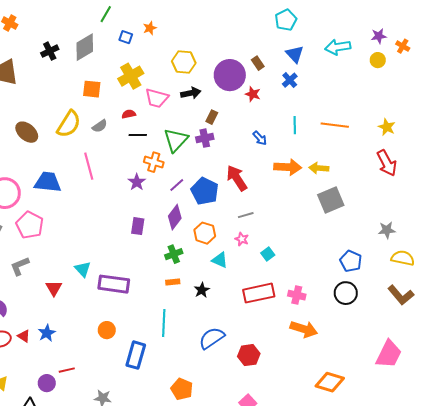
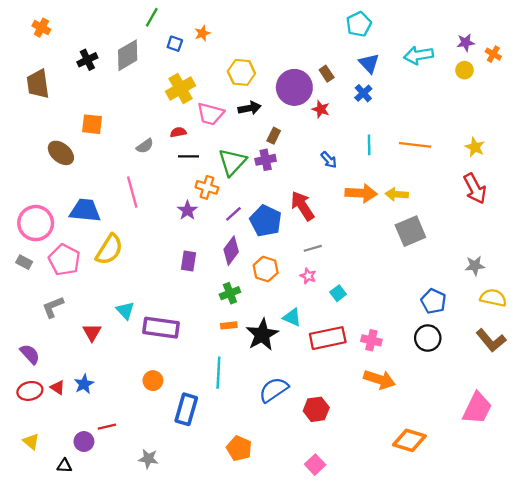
orange square: (92, 89) -> (92, 124), moved
yellow semicircle: (69, 124) -> (109, 250), moved
cyan triangle: (220, 260) -> (292, 317), moved
black star: (202, 290) -> (262, 335), size x1.8

